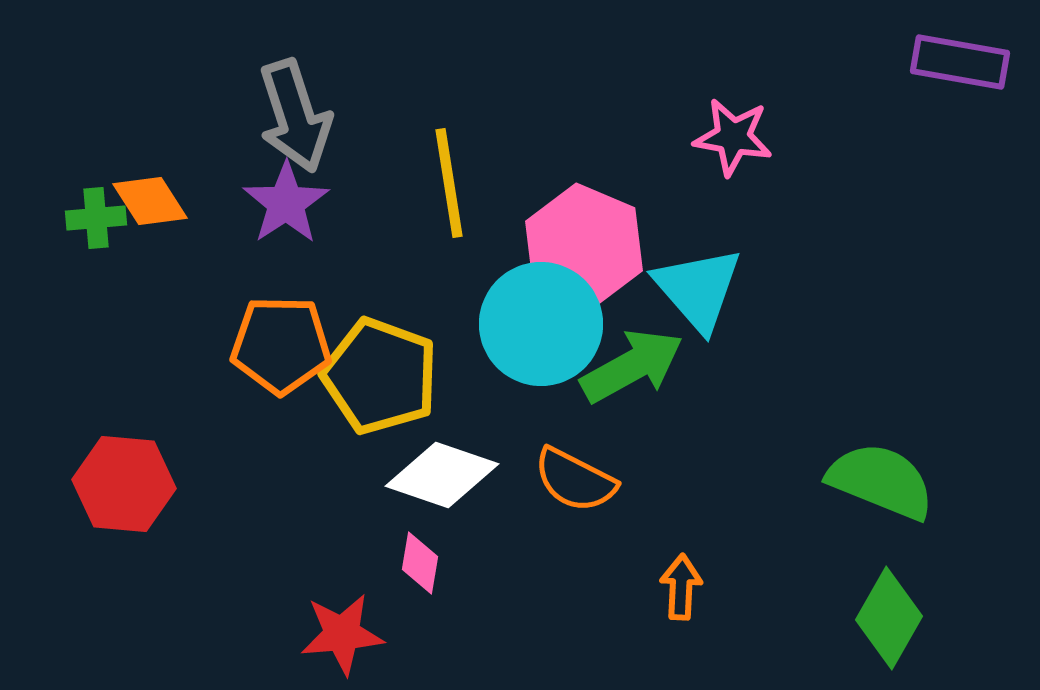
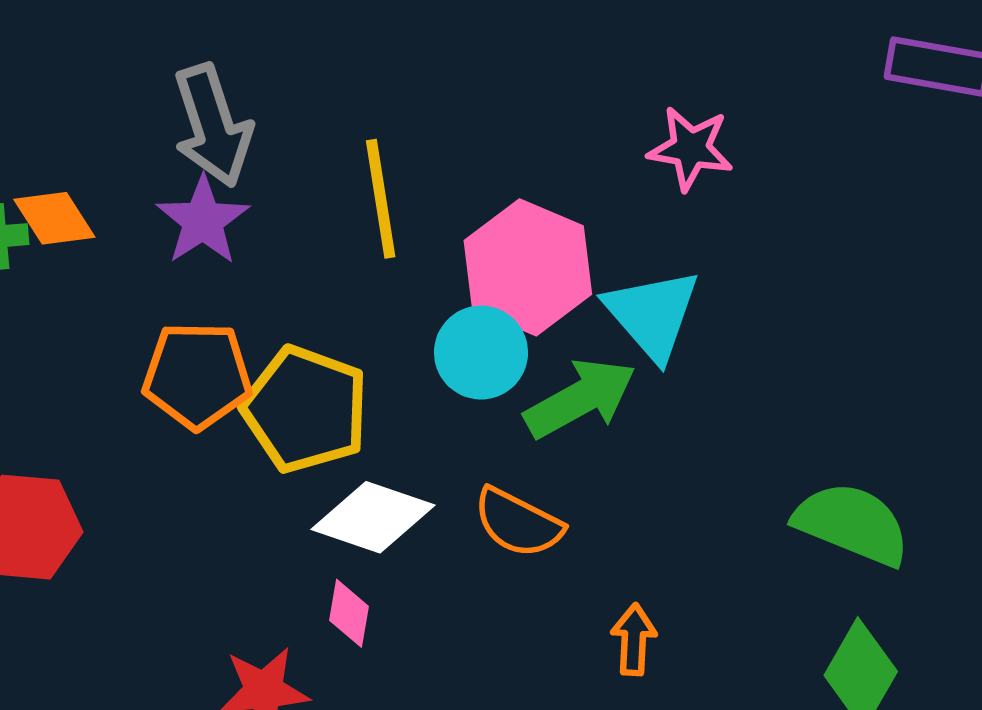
cyan circle: (541, 324) -> (481, 353), size x0.7

